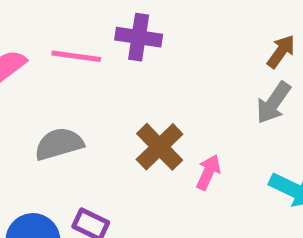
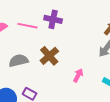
brown cross: (160, 147) -> (49, 56), moved

